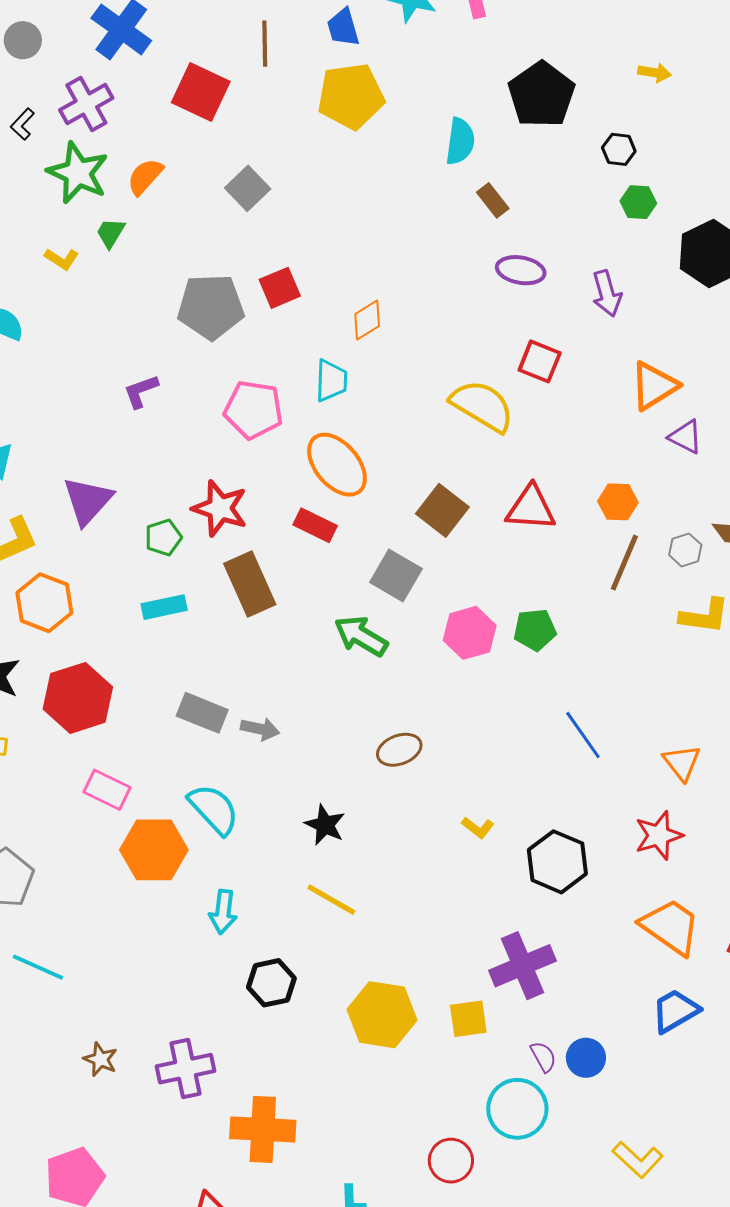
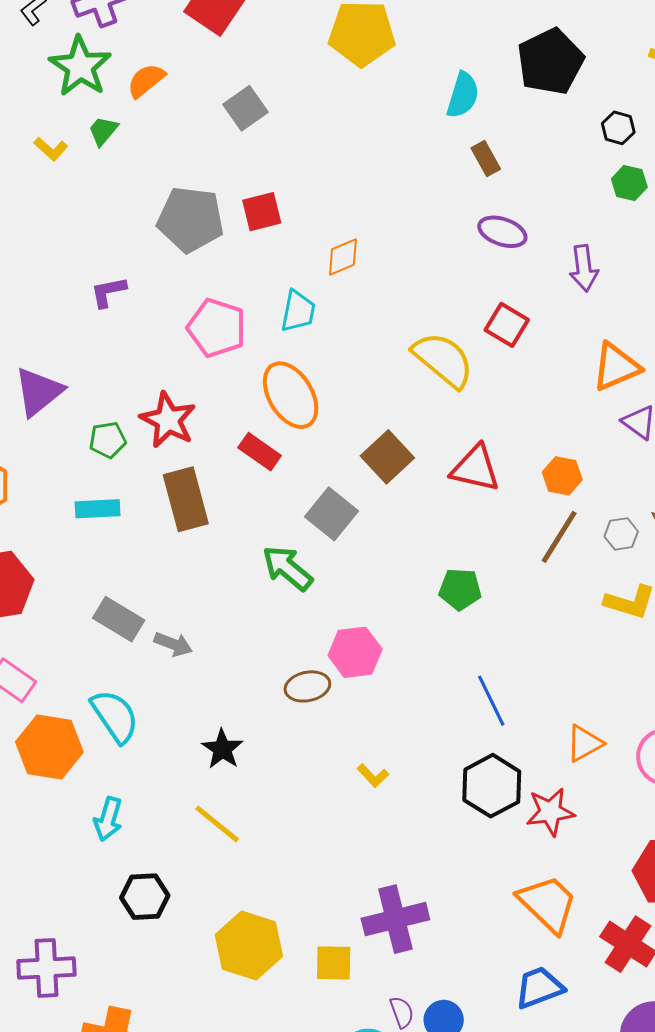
pink hexagon: (470, 633) -> (355, 652), moved
orange triangle: (682, 763) -> (585, 743), turned 30
black hexagon: (557, 862) -> (492, 786), moved

